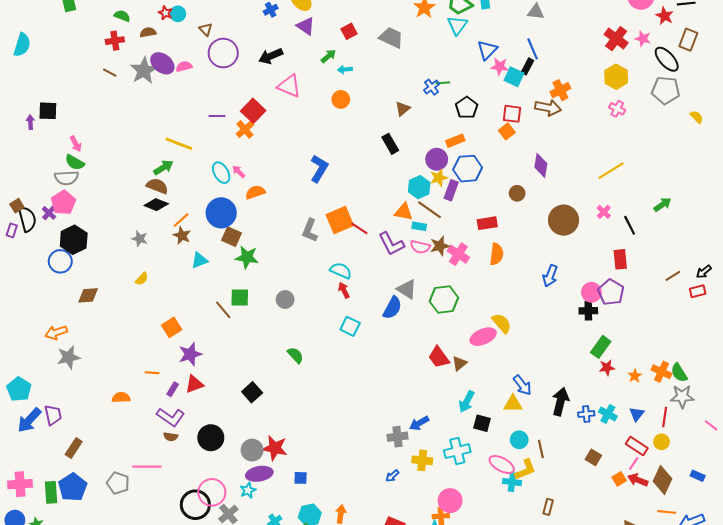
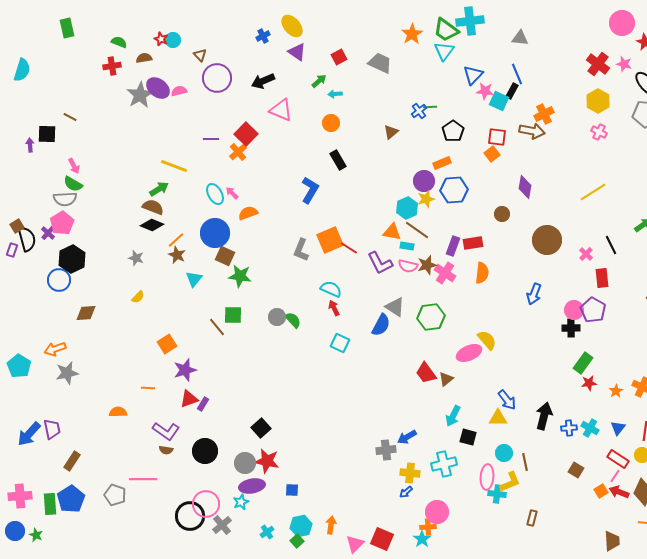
brown line: (110, 73) -> (70, 117), moved
black rectangle: (390, 144) -> (338, 160), moved
purple rectangle: (451, 190) -> (453, 246), moved
pink cross: (604, 212) -> (586, 254), moved
cyan triangle: (199, 260) -> (194, 279), turned -30
green semicircle: (295, 355) -> (293, 320), moved
cyan pentagon: (19, 389) -> (19, 366), moved
purple rectangle: (173, 389) -> (203, 404), moved
black square: (252, 392) -> (261, 428), moved
pink ellipse: (502, 465) -> (487, 477), turned 65
blue arrow: (392, 476) -> (406, 492), moved

